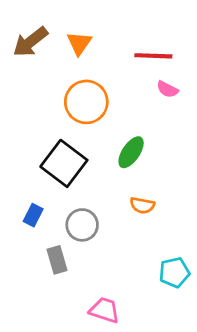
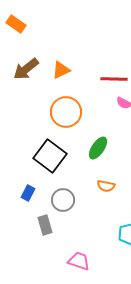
orange triangle: (79, 43) -> (61, 70), turned 30

